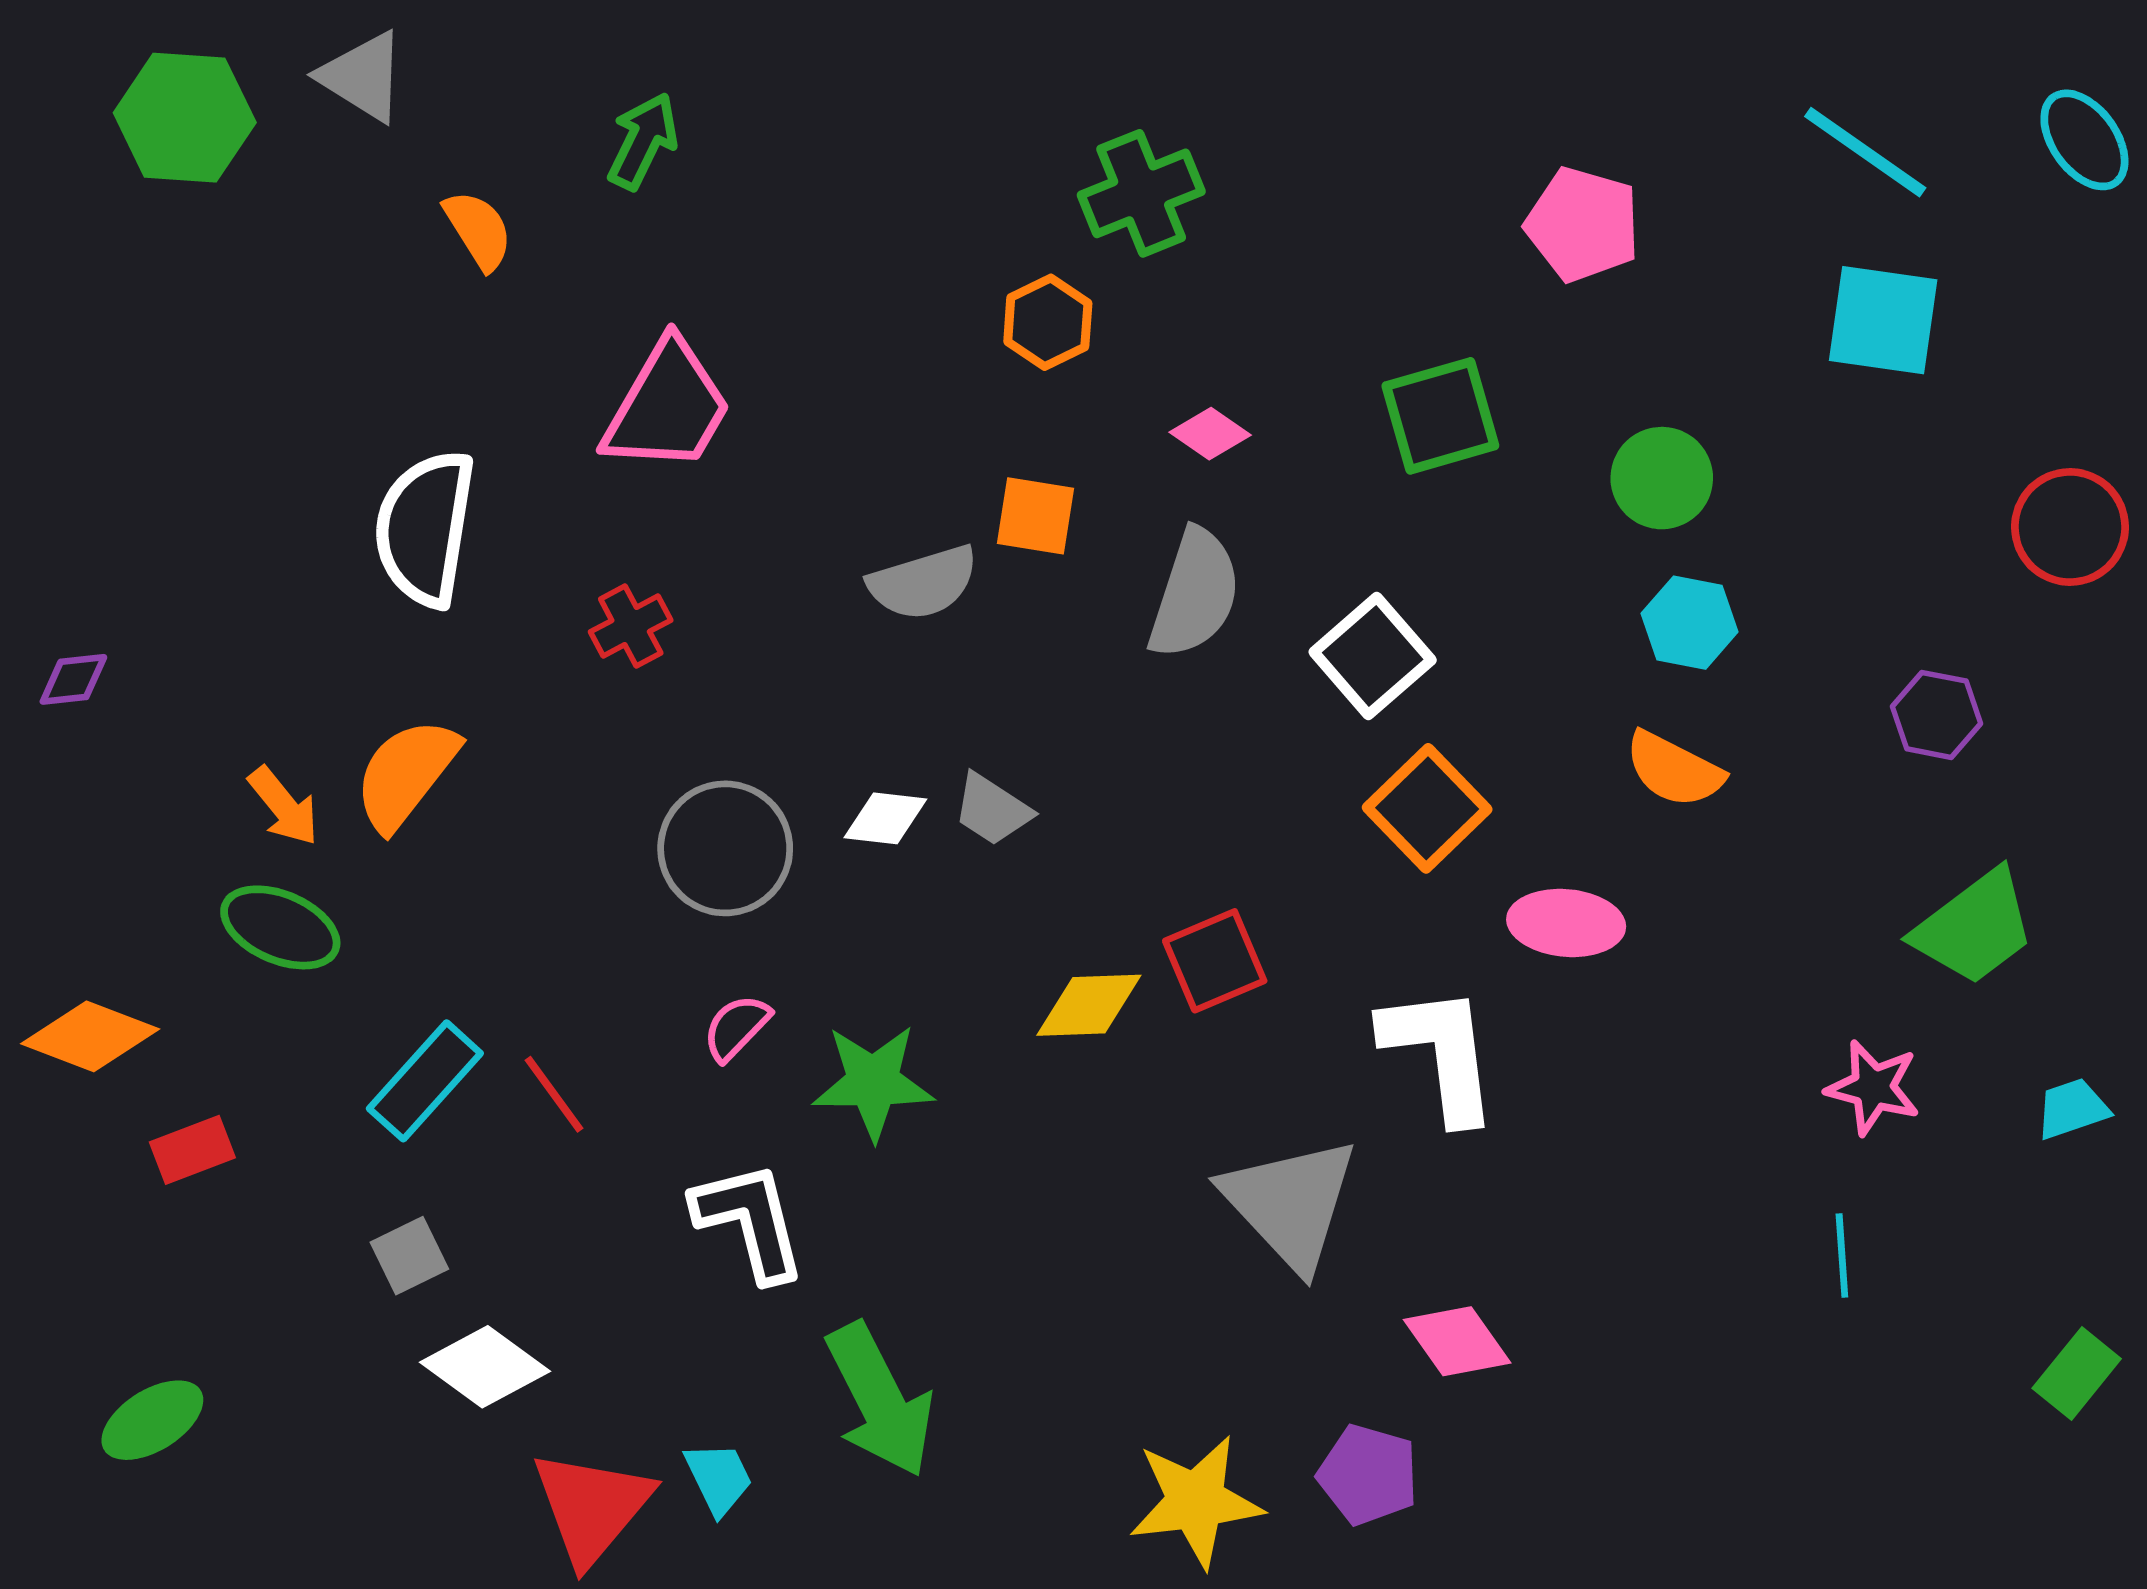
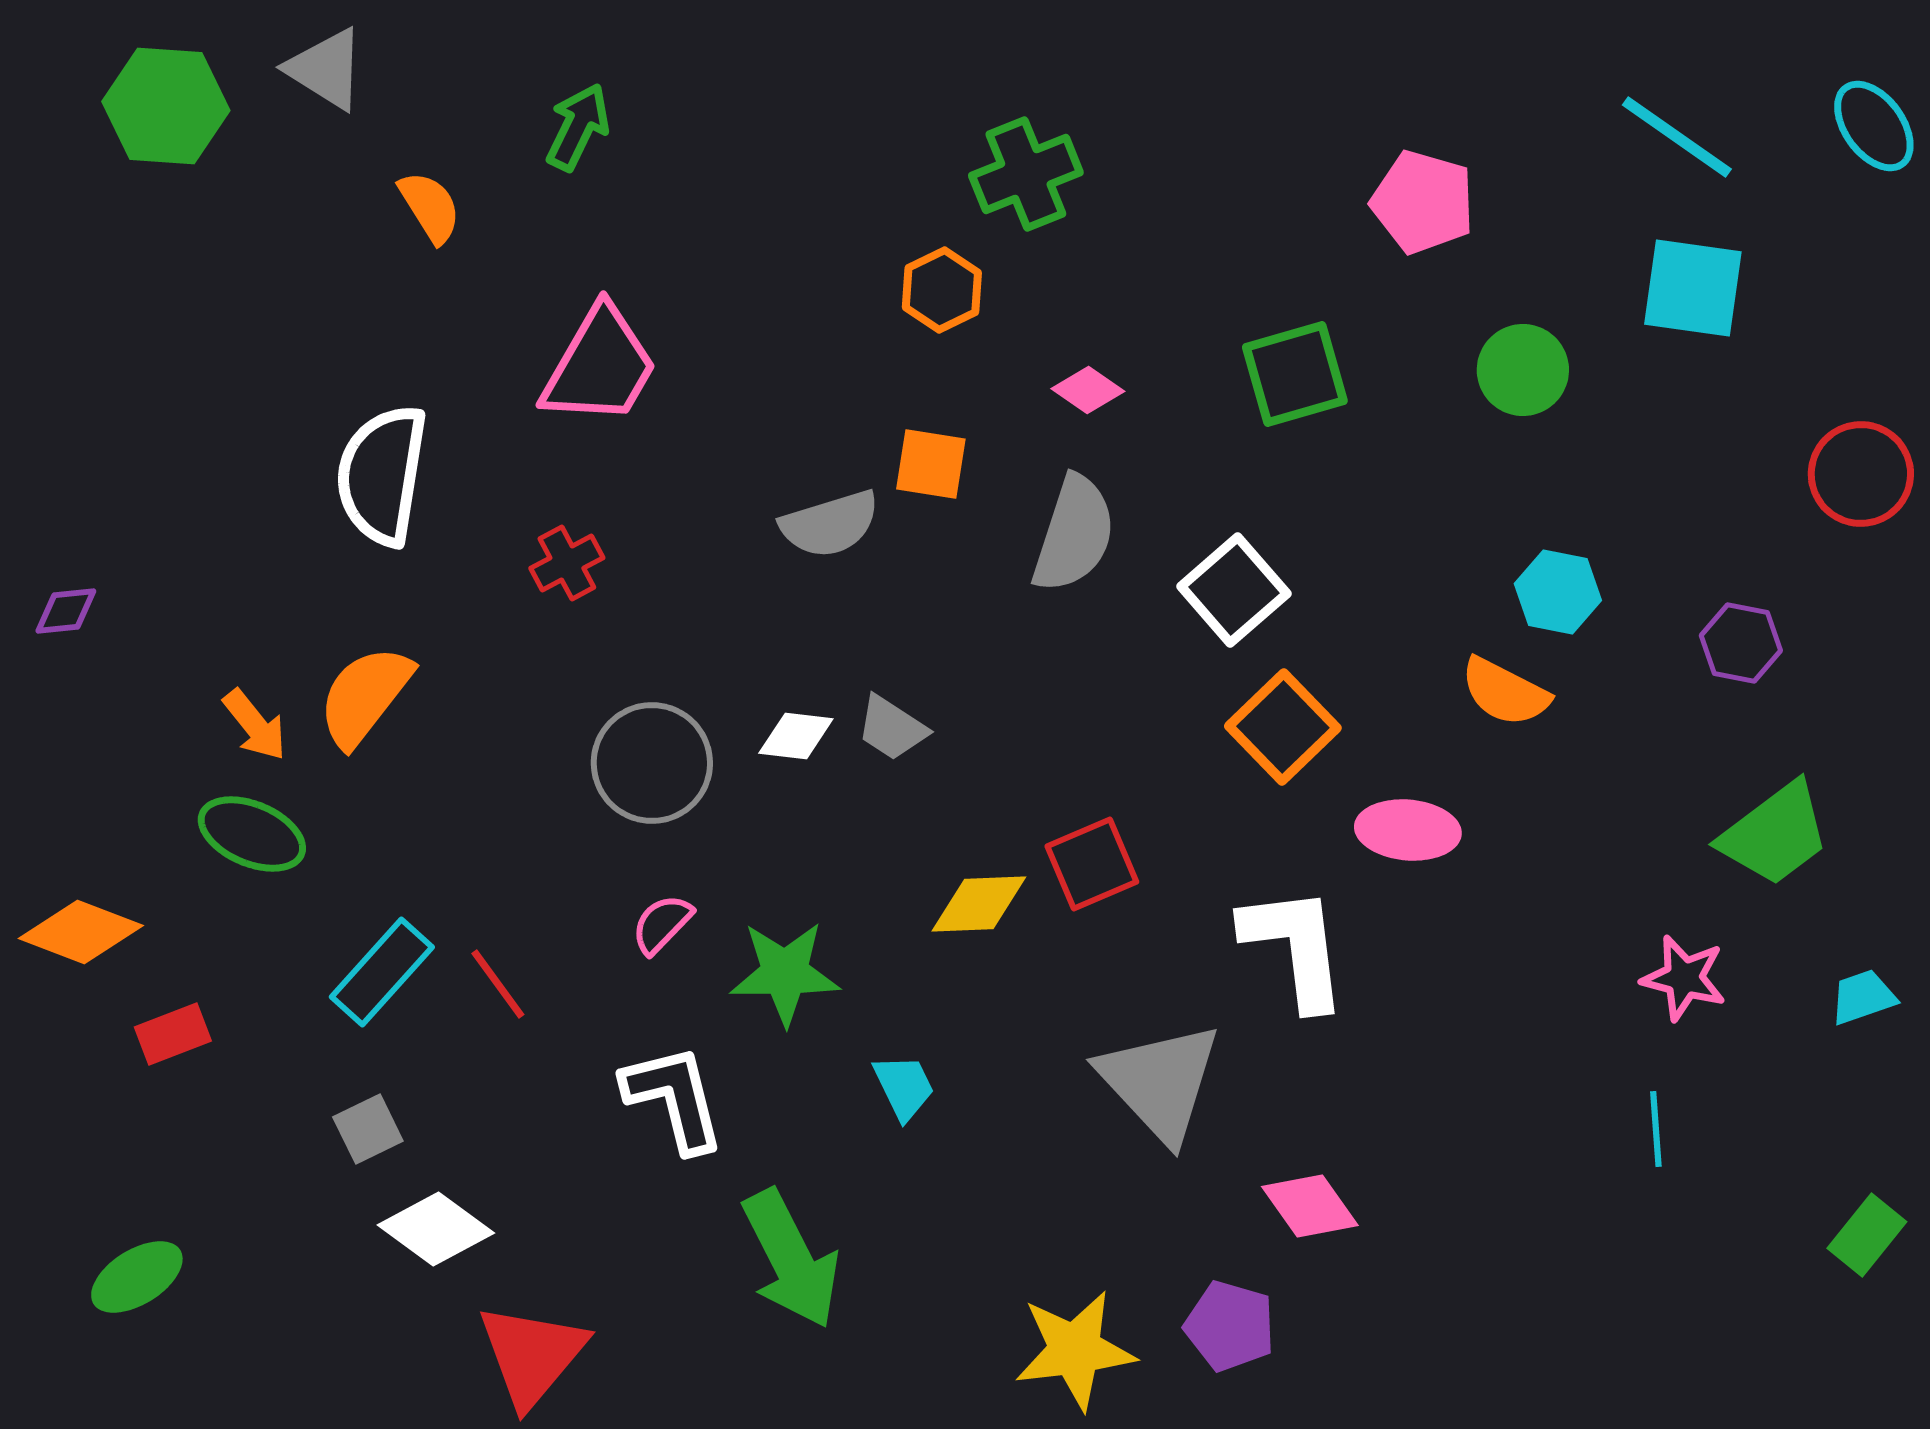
green circle: (1662, 478) -> (1523, 370), moved
cyan hexagon: (1690, 623) -> (1558, 592), moved
cyan trapezoid: (719, 1478) -> (904, 1087), moved

